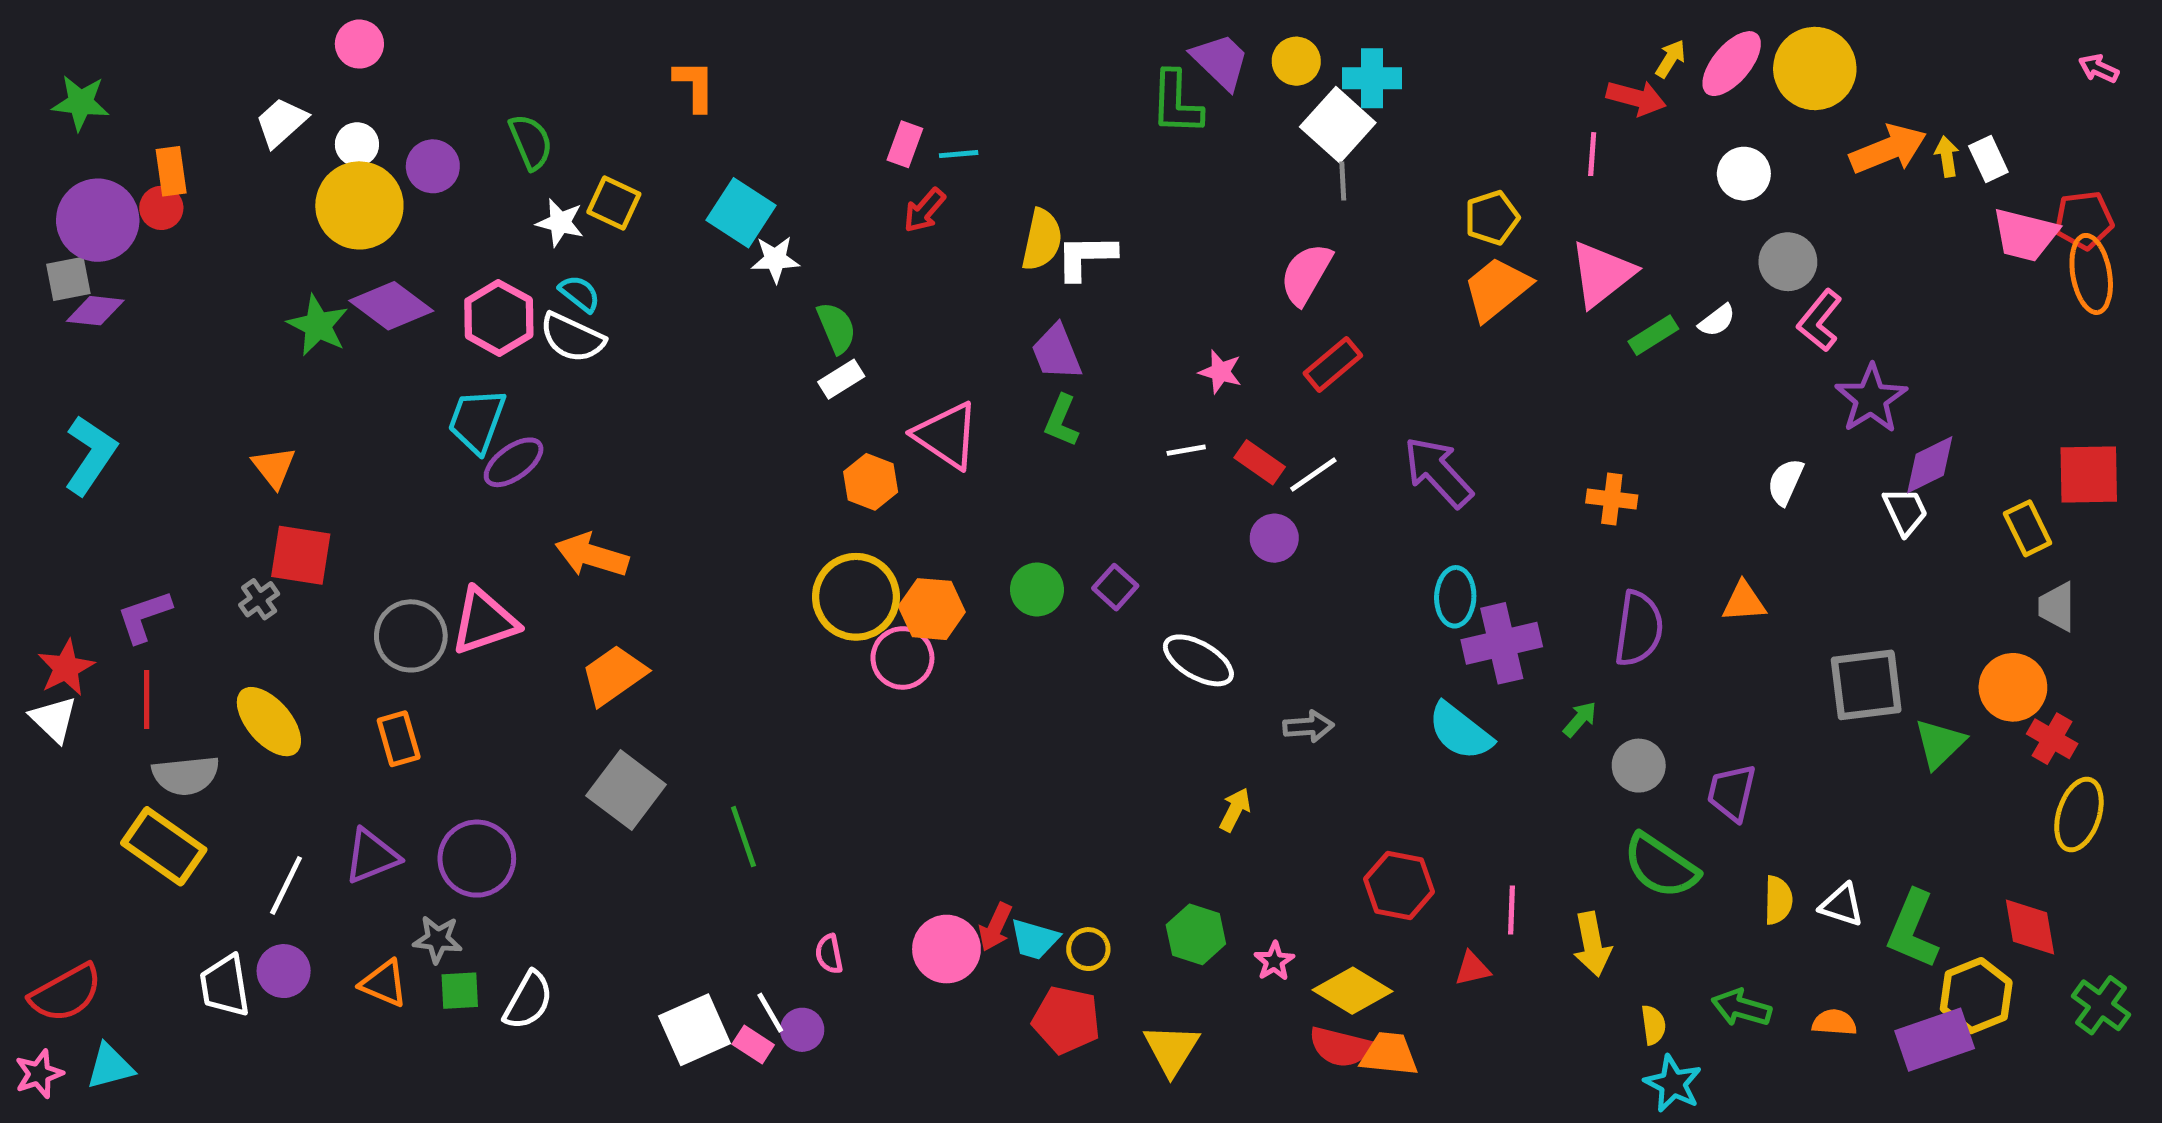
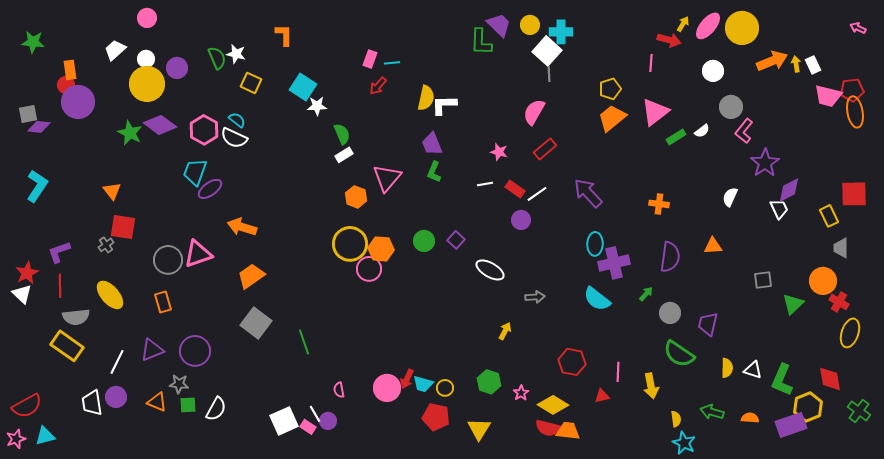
purple circle: (98, 220) -> (78, 102), moved
white star: (560, 223) -> (236, 54), moved
pink triangle: (946, 435) -> (387, 178), turned 36
gray square: (1866, 685) -> (763, 280), size x0.6

